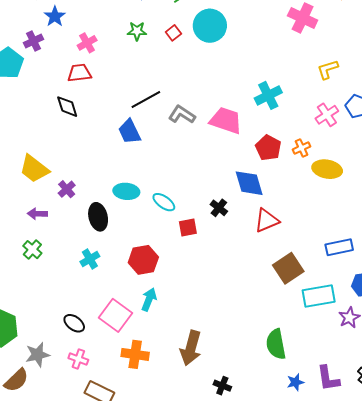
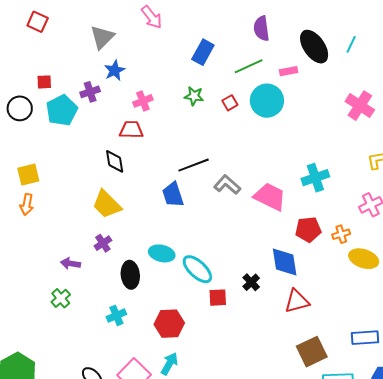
red pentagon: (268, 148) -> (308, 229), turned 30
yellow trapezoid: (34, 169) -> (107, 204), moved
cyan ellipse: (164, 202) -> (197, 269), size x1.4

